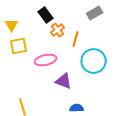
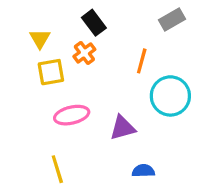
orange cross: (58, 30) -> (84, 53), moved
pink ellipse: (46, 60) -> (72, 115), moved
purple triangle: (64, 81) -> (123, 128), turned -36

